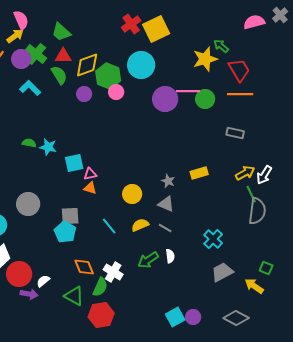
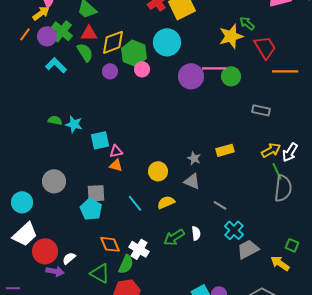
orange line: (240, 94) -> (285, 71), moved
gray line: (165, 228) -> (220, 205), moved
cyan cross: (213, 239) -> (234, 230), moved

